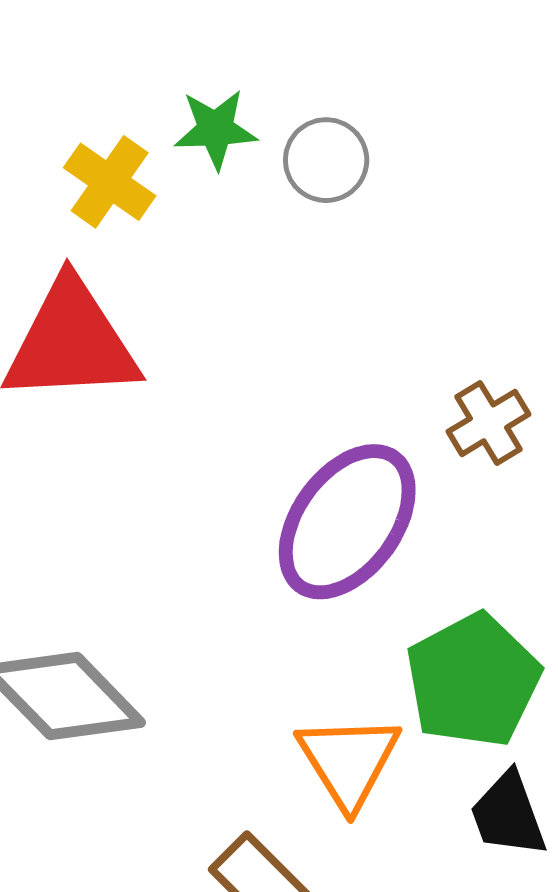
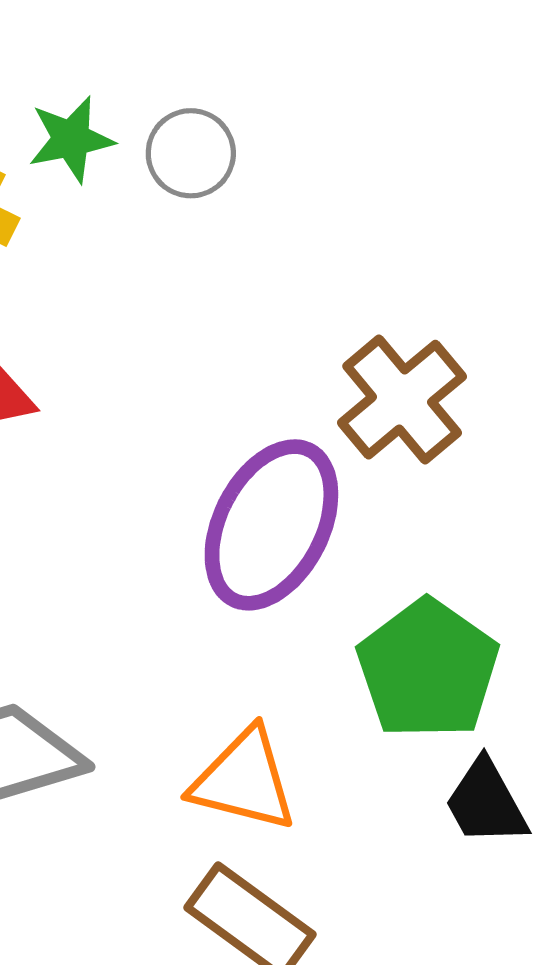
brown cross: (489, 423) -> (402, 400), size x1.5
orange triangle: (349, 761) -> (244, 780), moved, turned -35

